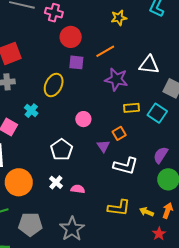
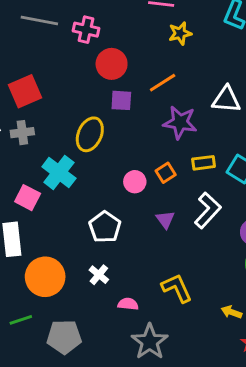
cyan cross: (31, 111) -> (59, 172), size x1.6
orange square: (119, 133) -> (166, 173), moved
white L-shape: (126, 166) -> (208, 210), moved, turned -60
pink semicircle: (78, 189) -> (128, 304), moved
yellow L-shape: (119, 208) -> (177, 288), moved, turned -120
gray star: (72, 229) -> (150, 342), moved

